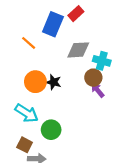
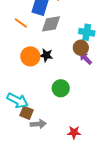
gray diamond: (78, 50) -> (51, 24), moved
cyan arrow: (27, 113) -> (17, 100), moved
green circle: (51, 130) -> (61, 88), moved

